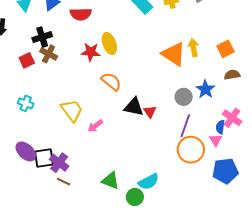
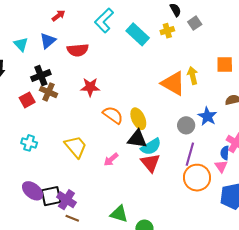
yellow ellipse: (109, 44) -> (138, 119), moved
orange square: (226, 49) -> (225, 65), moved, turned 30
red triangle: (150, 112) -> (150, 163), moved, size x1.5
pink arrow: (95, 126) -> (111, 159), moved
cyan semicircle: (149, 182) -> (151, 147), moved

